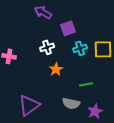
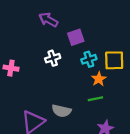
orange star: (56, 69) -> (99, 79), moved
gray semicircle: (71, 103) -> (61, 111), moved

